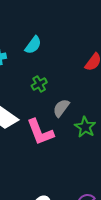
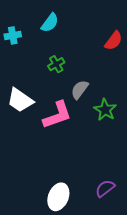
pink L-shape: (40, 132) -> (57, 115), turned -88

